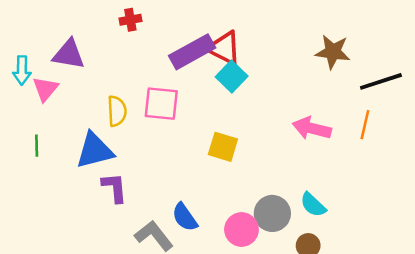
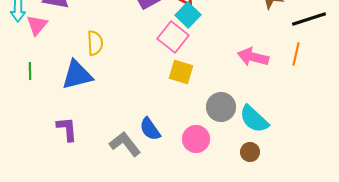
pink square: (161, 104) -> (173, 37), moved, turned 32
purple L-shape: (114, 188) -> (67, 129), moved
cyan semicircle: (313, 205) -> (254, 119), size x1.4
gray circle: (272, 213) -> (221, 107), moved

